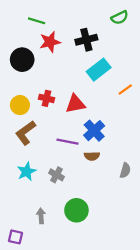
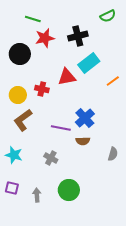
red triangle: (75, 104) -> (67, 77), moved
cyan star: (27, 172) -> (14, 155), moved, turned -30
purple square: (16, 237) -> (12, 188), moved

